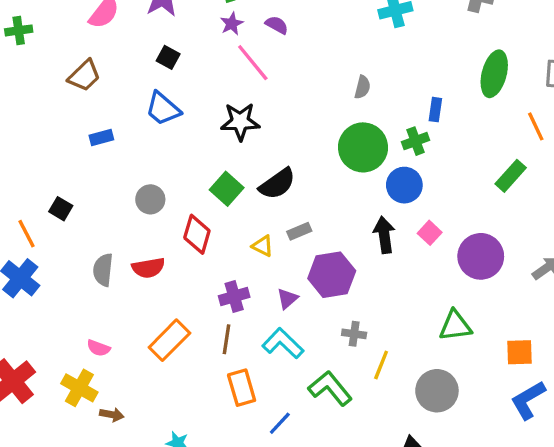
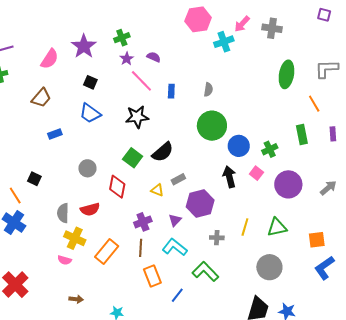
blue rectangle: (435, 110) -> (171, 91), moved
green cross: (415, 141) -> (270, 149), moved
green rectangle: (511, 176) -> (302, 135), turned -48
yellow line: (381, 365) -> (245, 227), moved
yellow cross: (79, 388) -> (75, 238), moved

